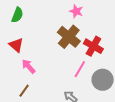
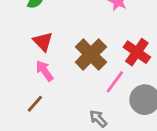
brown cross: (69, 37) -> (91, 55), moved
red triangle: (16, 45) -> (43, 42), moved

